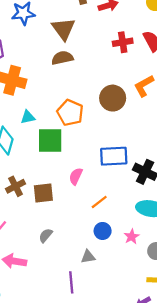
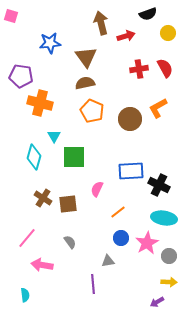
orange pentagon: (70, 113) -> (92, 111), moved
cyan triangle: (28, 117) -> (54, 136), turned -48
brown cross: (15, 186) -> (43, 198), turned -30
gray semicircle: (46, 235) -> (70, 242), turned 104
pink star: (132, 237) -> (147, 243), size x1.6

